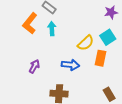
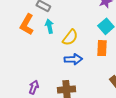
yellow semicircle: (86, 43) -> (70, 37), moved
purple arrow: (34, 66) -> (34, 87), moved

